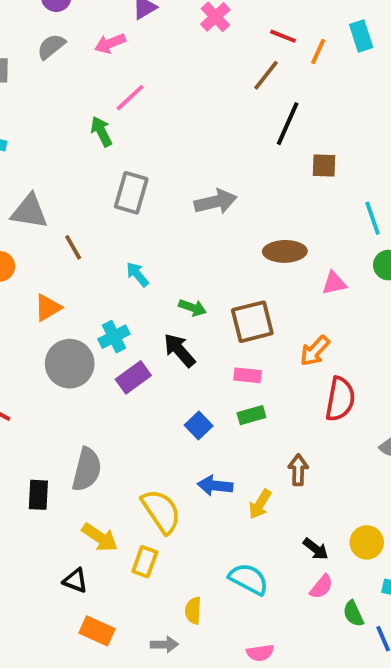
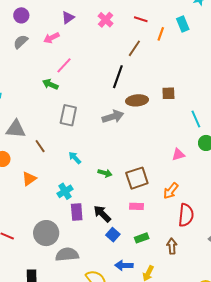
red line: (283, 36) -> (141, 19), moved
black line: (288, 124) -> (118, 77), moved
green arrow: (101, 131) -> (50, 84), turned -35
brown ellipse: (285, 251) -> (137, 100), moved
black arrow: (179, 350) -> (102, 214), moved
gray circle: (70, 364) -> (46, 233), moved
purple rectangle: (133, 377) -> (77, 212), turned -54
green rectangle: (251, 415) -> (142, 238), moved
gray semicircle: (87, 469) -> (67, 255), moved, turned -105
brown arrow: (298, 470) -> (172, 246), moved

